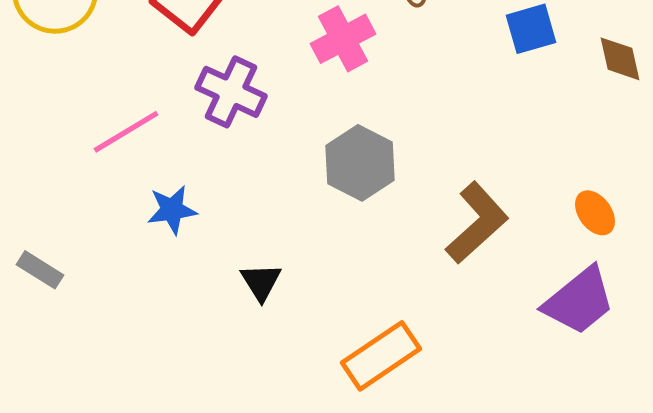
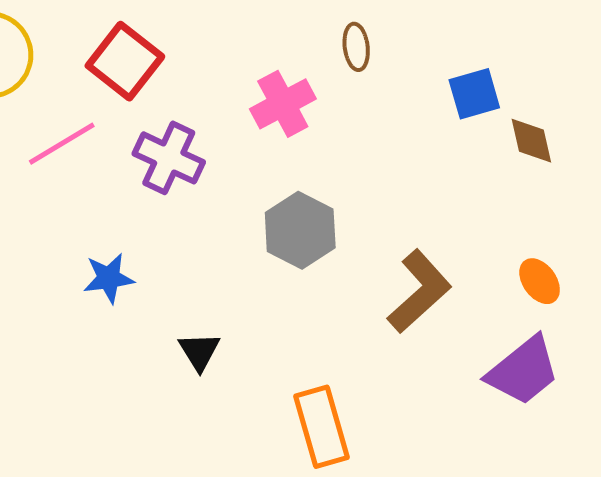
brown diamond: (620, 59) -> (531, 141), moved
pink line: (126, 132) -> (62, 144), moved
orange rectangle: (381, 356) -> (322, 427), turned -72

